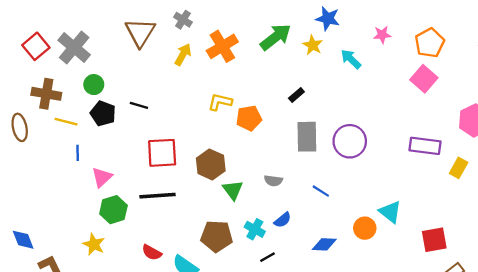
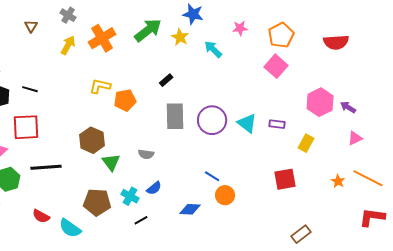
brown triangle: (140, 32) -> (31, 26), size x0.5
purple rectangle: (425, 146) -> (277, 124), size x0.6
red square: (162, 153) -> (26, 127), moved
blue line: (321, 191) -> (212, 176), moved
cyan triangle: (390, 212) -> (247, 123), moved
red square: (434, 240) -> (285, 179), moved

